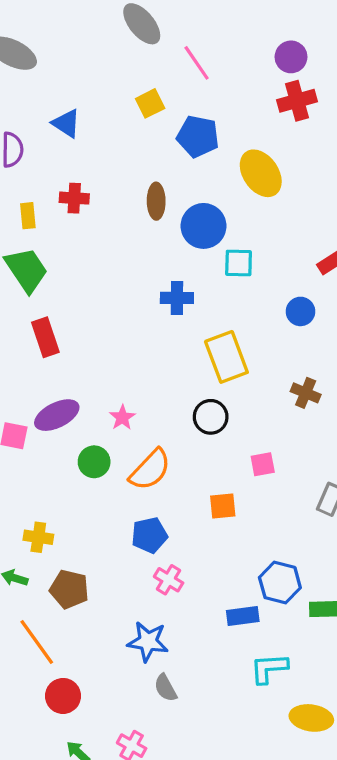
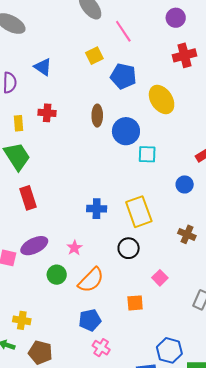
purple circle: (291, 57) -> (176, 18), moved
blue cross: (177, 298) -> (97, 209), moved
pink square: (263, 464) -> (160, 278), turned -35

